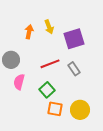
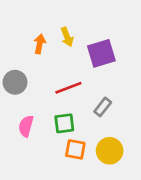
gray rectangle: (74, 69) -> (103, 107), moved, turned 72
pink semicircle: (19, 82) -> (26, 126), moved
green square: (47, 90) -> (64, 123), turned 35

